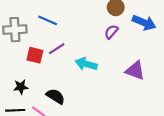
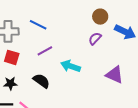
red square: (35, 55) -> (12, 57), moved
black semicircle: (56, 96) -> (41, 81), moved

